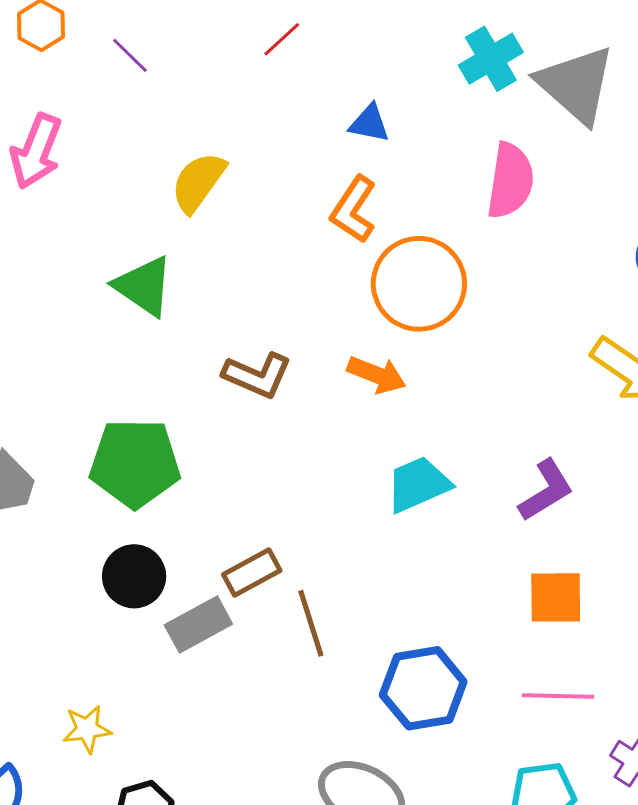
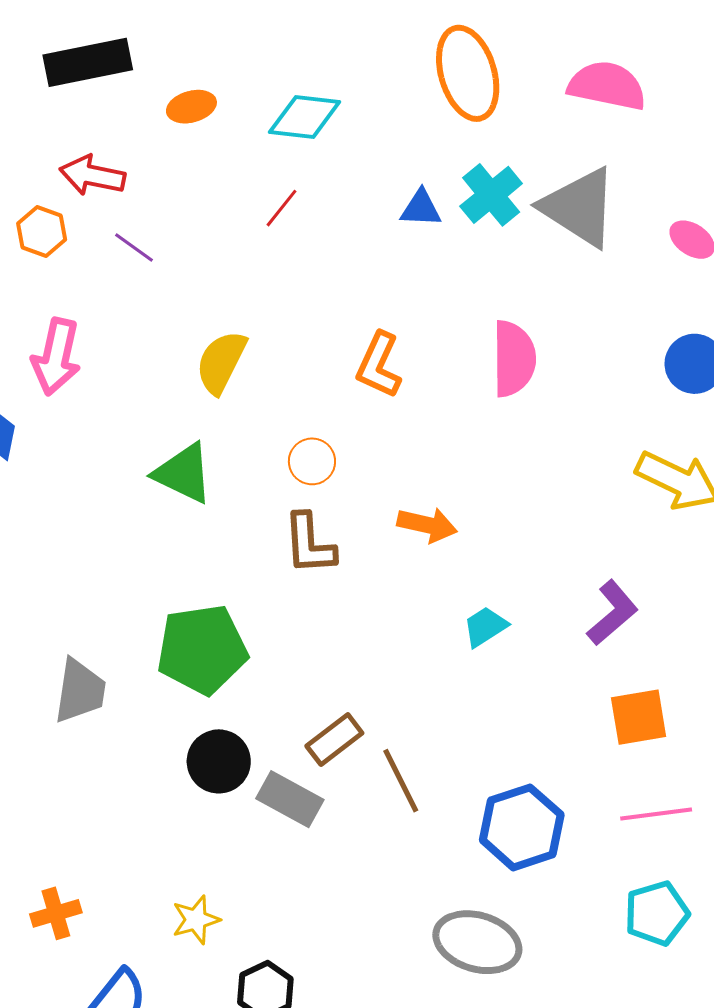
blue triangle: (369, 123) -> (421, 208), moved
pink semicircle: (510, 181) -> (514, 359), moved
orange circle: (419, 284) -> (312, 461), moved, size x0.5
brown L-shape: (257, 375) -> (309, 544), turned 72
cyan trapezoid: (418, 484) -> (485, 627), size x0.7
gray rectangle: (198, 625) -> (290, 799), turned 66

